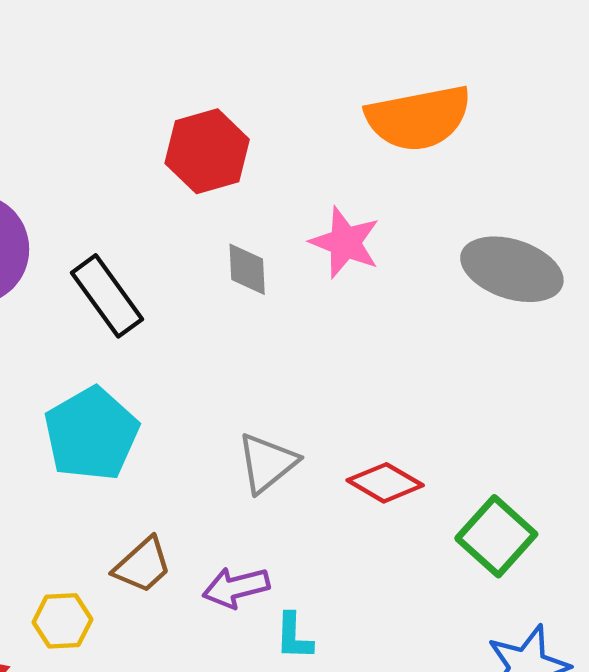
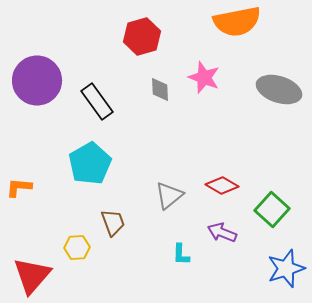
gray triangle: (267, 463) -> (169, 196), moved
brown trapezoid: (143, 565) -> (113, 222), turned -68
purple arrow: (236, 587) -> (222, 232), moved, turned 36

